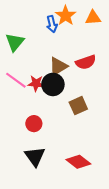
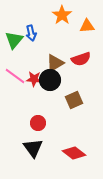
orange triangle: (93, 18) -> (87, 26), moved
blue arrow: (52, 24) -> (31, 33), moved
red circle: (34, 124) -> (38, 123), moved

